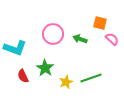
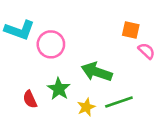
pink circle: (53, 34) -> (51, 44), moved
green arrow: (80, 39) -> (97, 72), moved, size x1.6
cyan L-shape: (15, 48) -> (19, 30), moved

